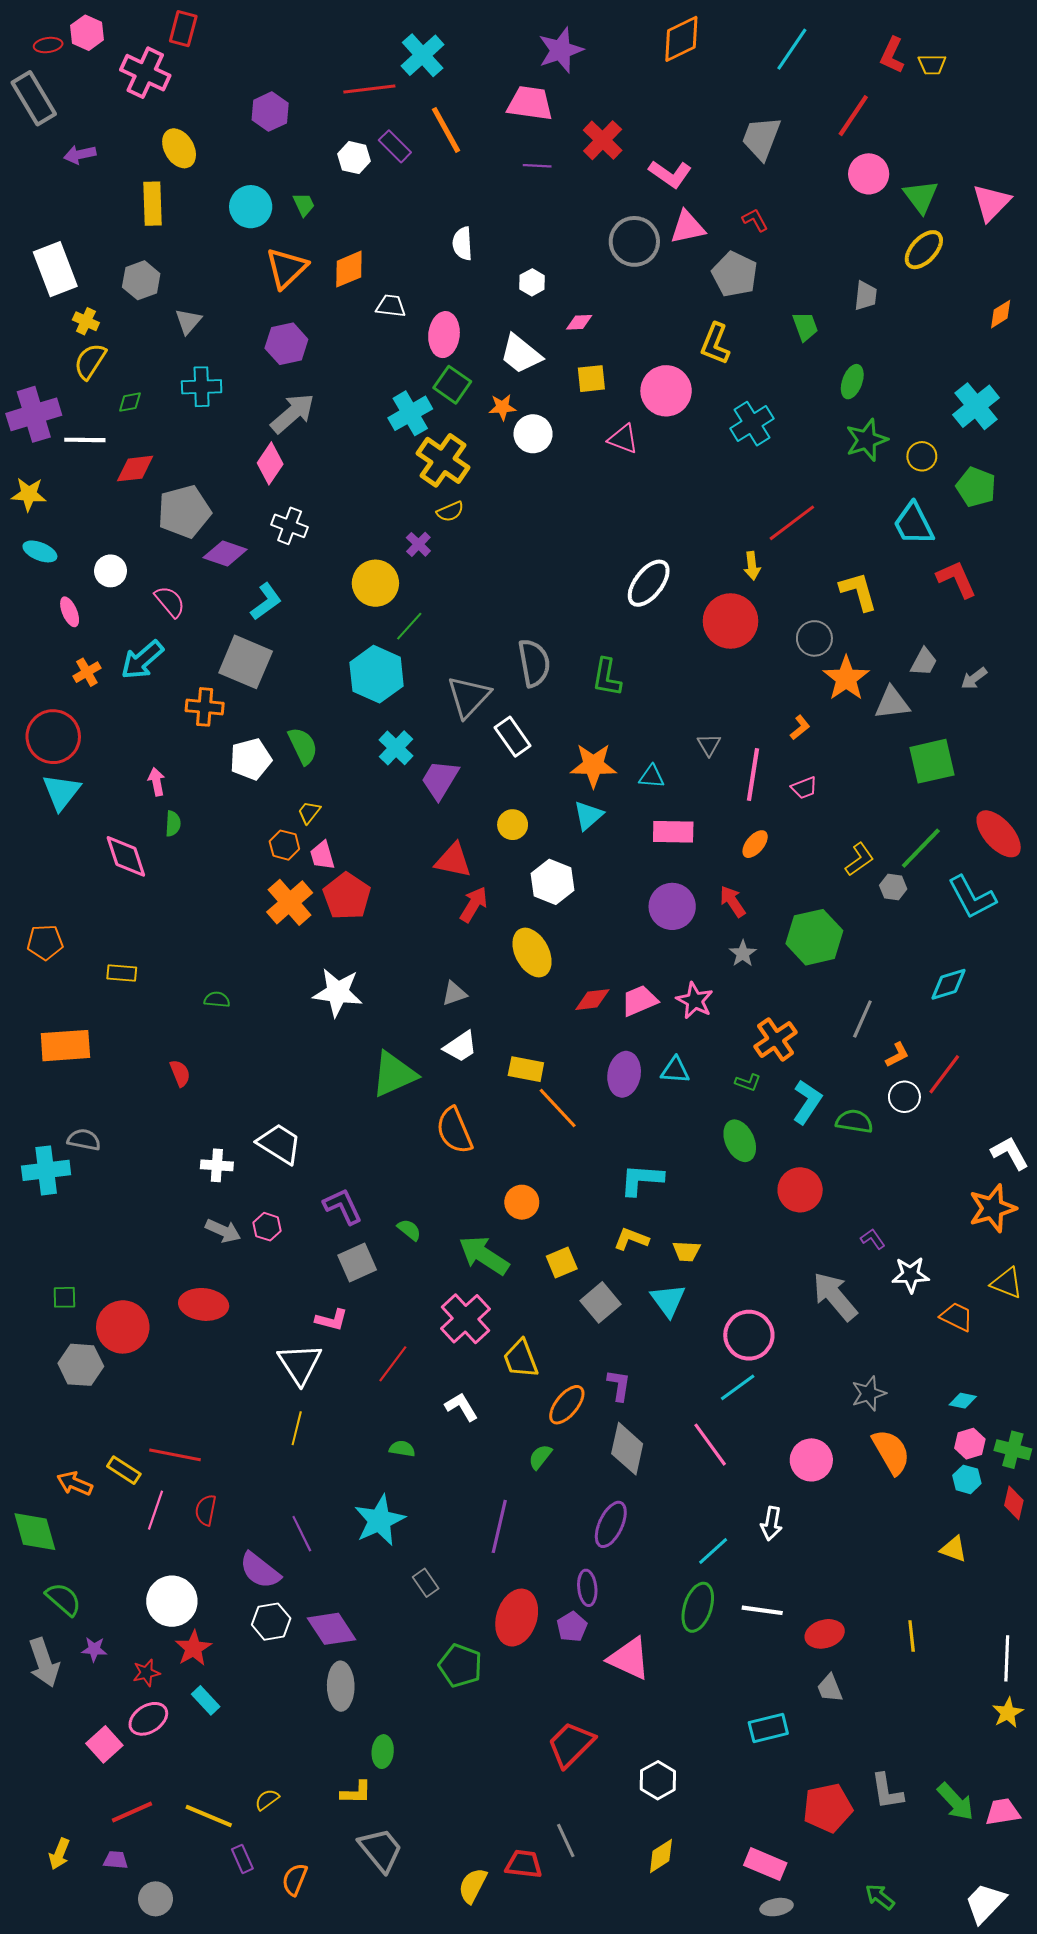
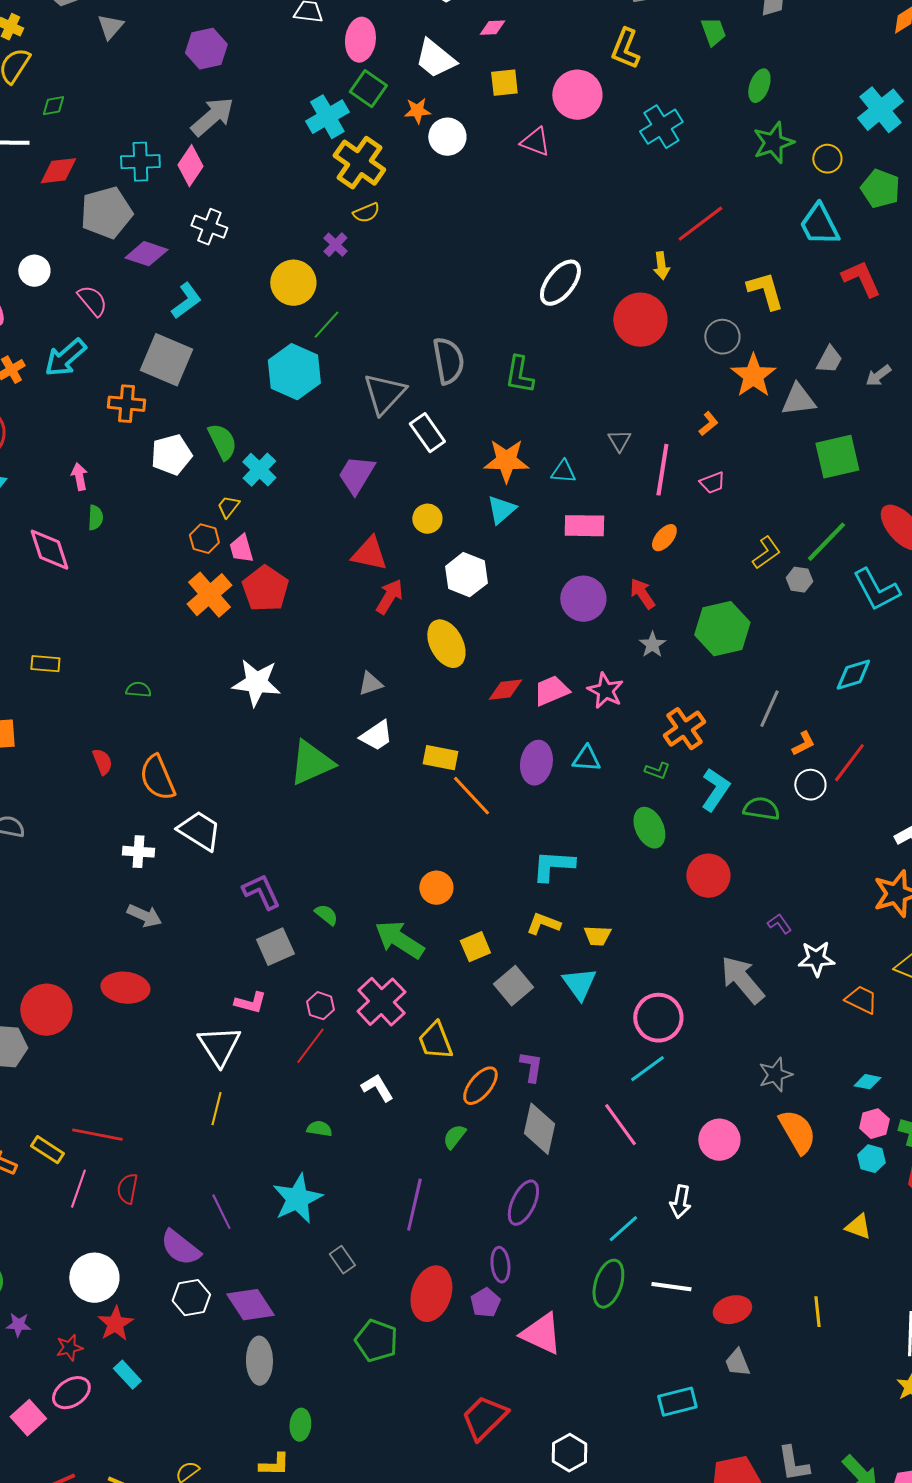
cyan cross: (202, 387) -> (140, 162), moved
cyan cross: (396, 748) -> (259, 470), moved
orange semicircle: (454, 1131) -> (157, 778), moved
pink hexagon: (267, 1227) -> (320, 1006), moved

